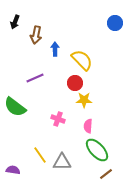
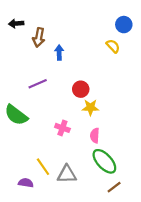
black arrow: (15, 22) -> (16, 23), turned 64
yellow semicircle: (82, 60) -> (113, 46), moved, size x0.6
purple semicircle: (13, 170) -> (26, 183), moved

